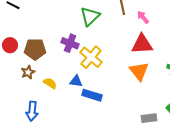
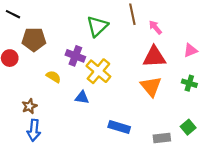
brown pentagon: (35, 49) -> (34, 39), moved
brown star: (28, 72) -> (29, 106), moved
yellow semicircle: (50, 83) -> (54, 77), moved
blue rectangle: (92, 95) -> (119, 127), moved

